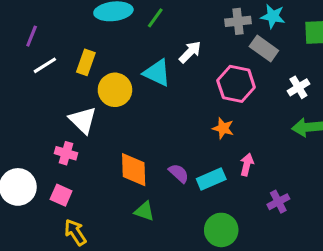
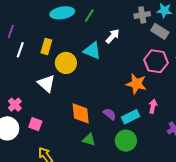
white line: (45, 65) -> (20, 50), turned -35
pink hexagon: (236, 84) -> (156, 61), moved
orange star: (223, 128) -> (136, 84), size x1.5
pink cross: (66, 153) -> (15, 105), moved, turned 32
pink square: (61, 195) -> (35, 124), moved
green circle: (221, 230) -> (126, 141), moved

